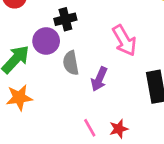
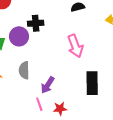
gray semicircle: (71, 63) -> (24, 70), moved
purple arrow: (99, 79) -> (48, 85), moved

